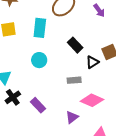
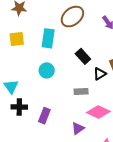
black cross: (13, 97) -> (19, 107), turned 35
purple rectangle: (38, 105) -> (44, 116), turned 63

